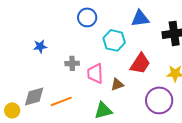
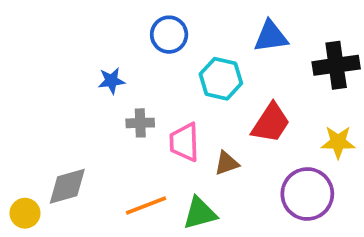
blue star: (40, 46) -> (111, 81), moved
orange line: (61, 101) -> (146, 206), moved

